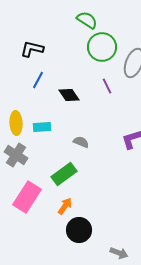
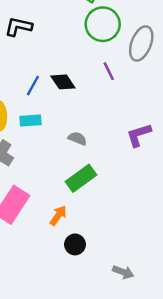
blue line: (38, 80) -> (33, 86), moved
green rectangle: (64, 174) -> (81, 178), moved
black circle: (79, 230) -> (75, 244), size x0.7

